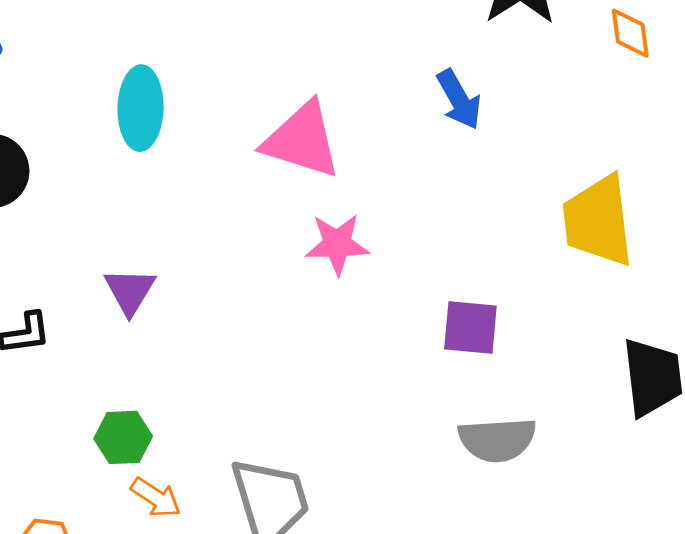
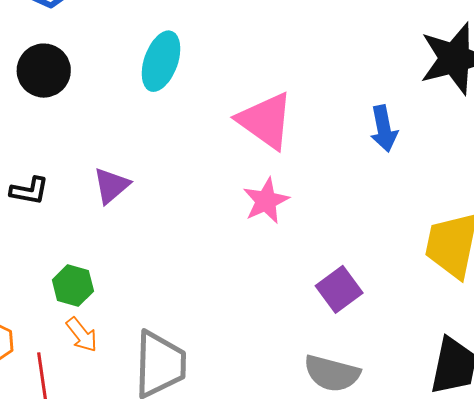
pink star: (337, 244) -> (266, 201), turned 30
purple square: (470, 328) -> (339, 289), turned 30

